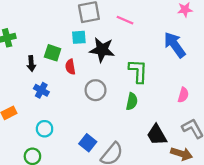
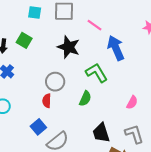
cyan square: (79, 37) -> (35, 13), moved
blue arrow: (175, 45) -> (116, 48), moved
red semicircle: (70, 67) -> (47, 101), moved
green L-shape: (138, 71) -> (97, 73), turned -45

